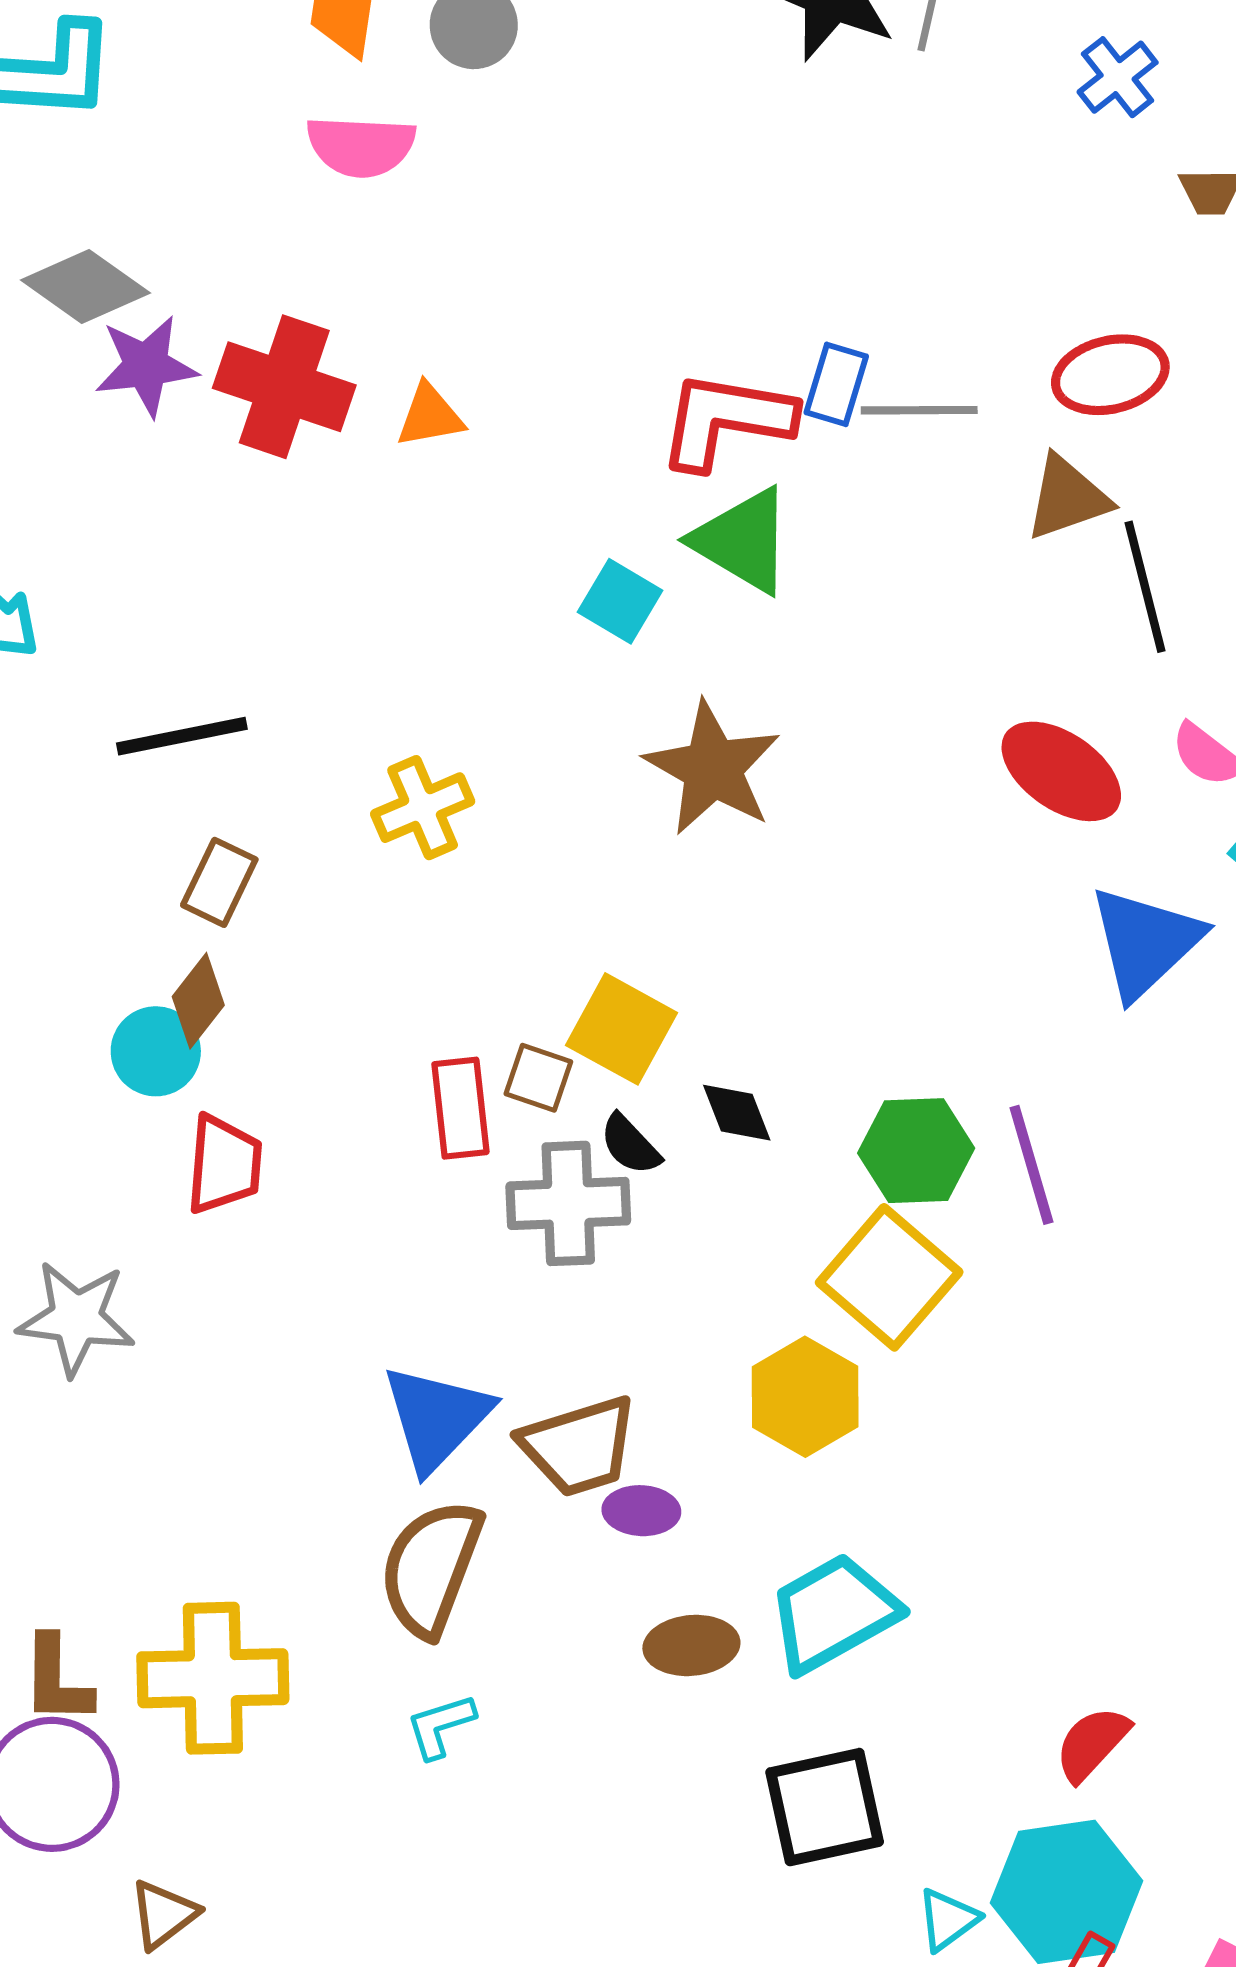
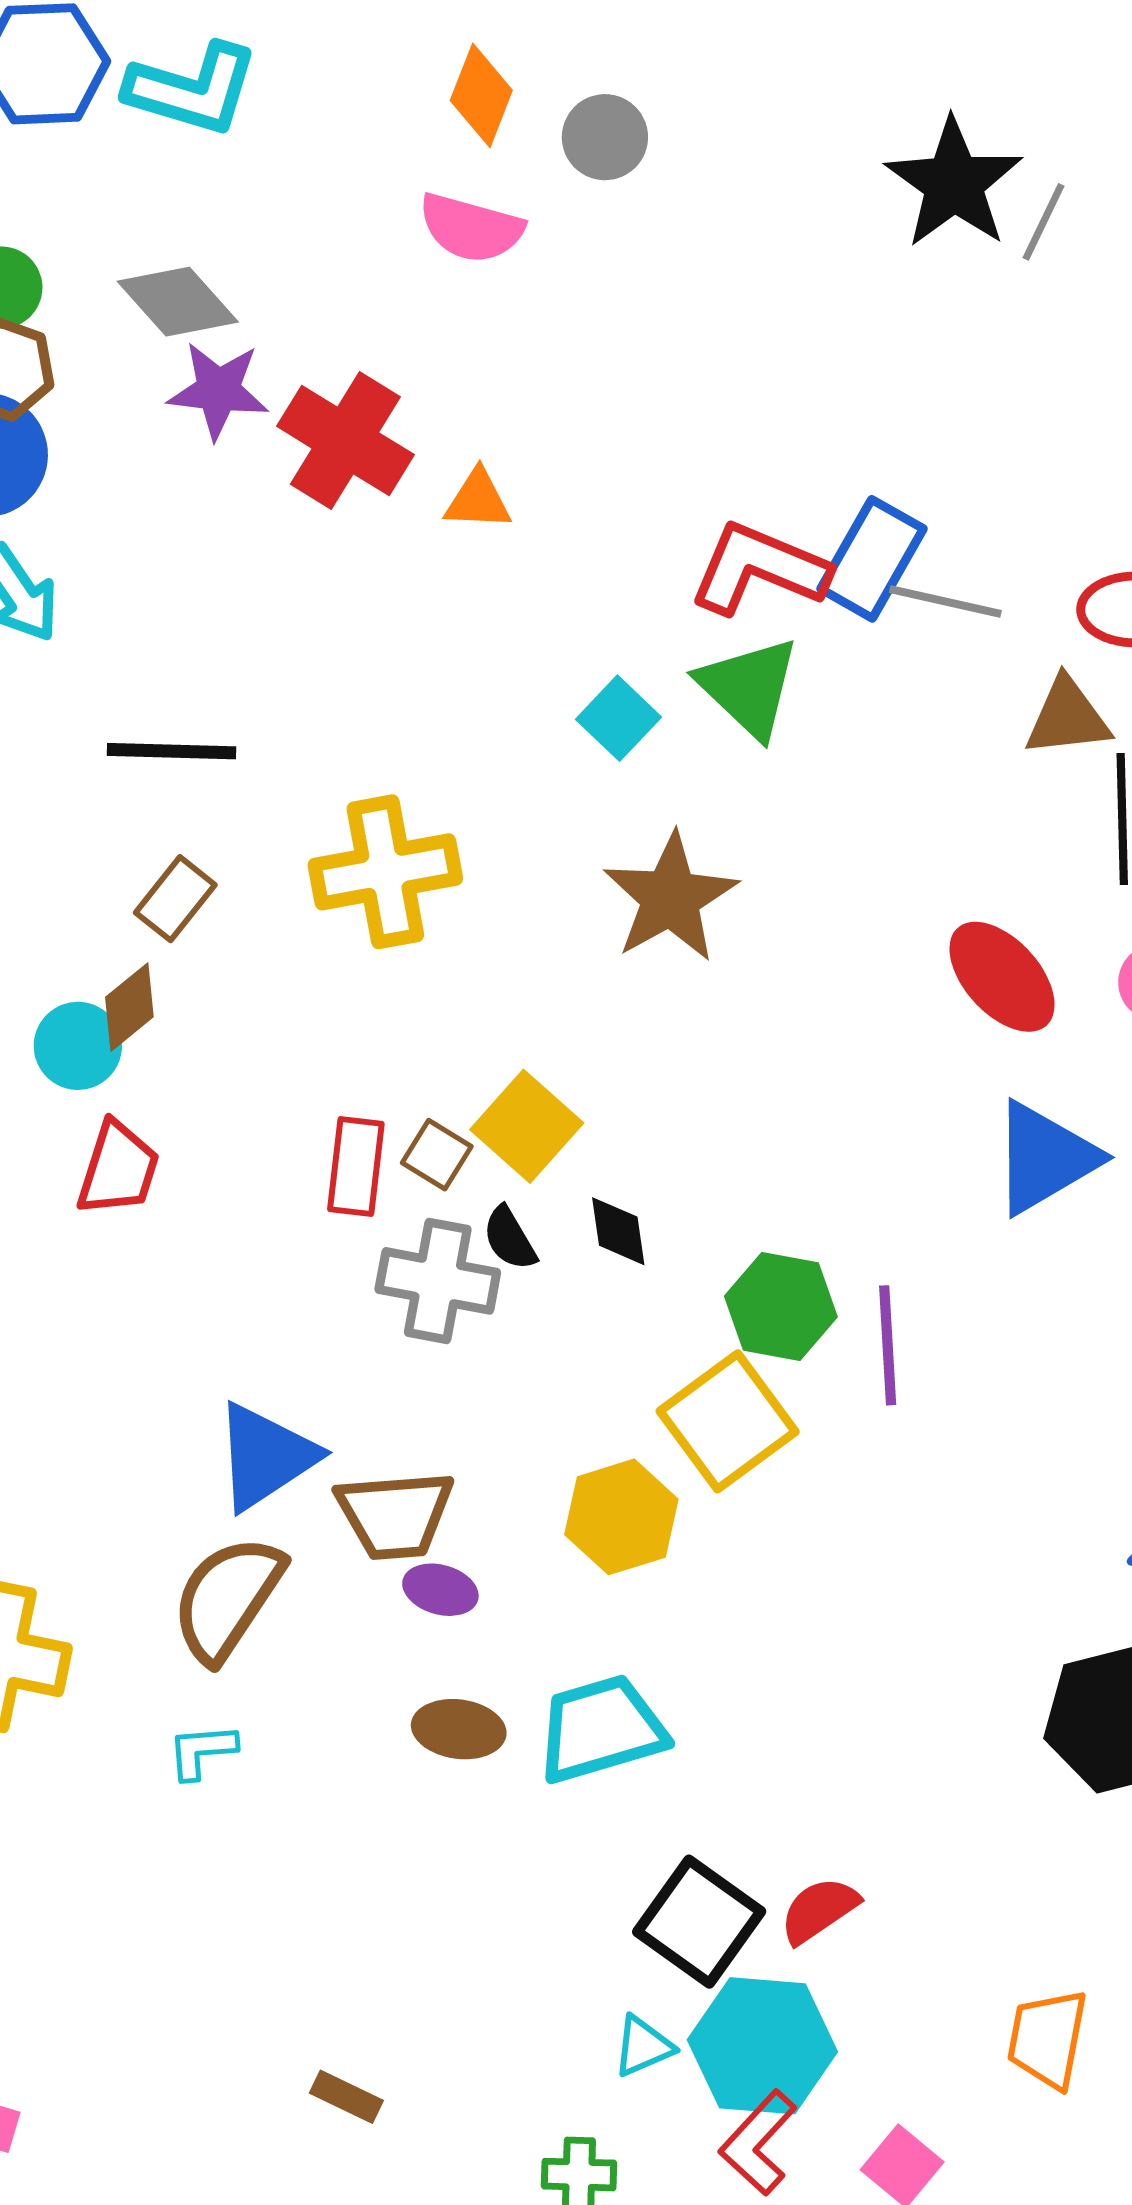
blue rectangle: (836, 384) -> (872, 559), size x1.5
yellow cross: (423, 808) -> (385, 872), size x1.5
black square: (825, 1807) -> (699, 1922), moved, turned 35

